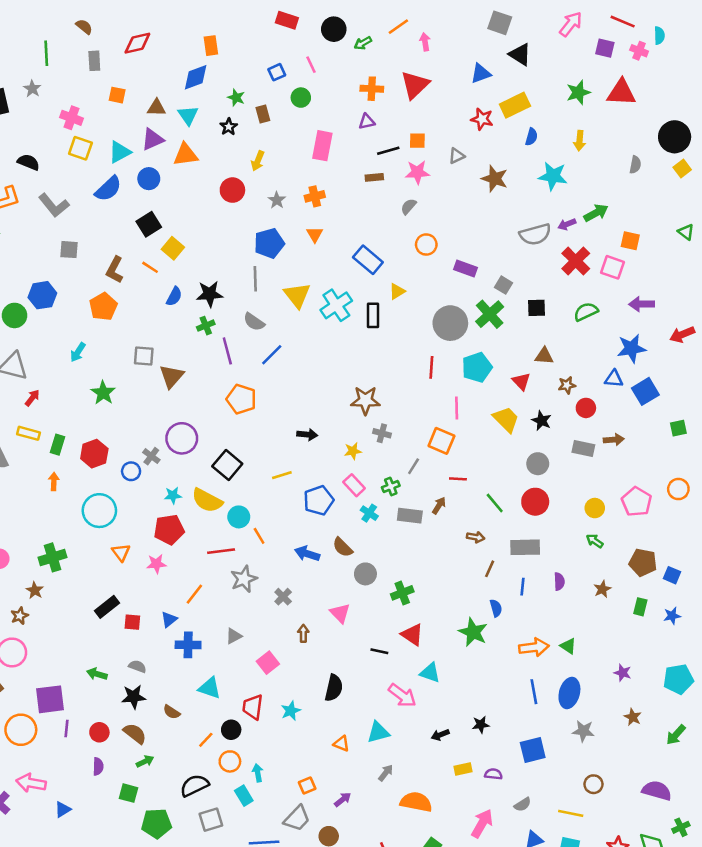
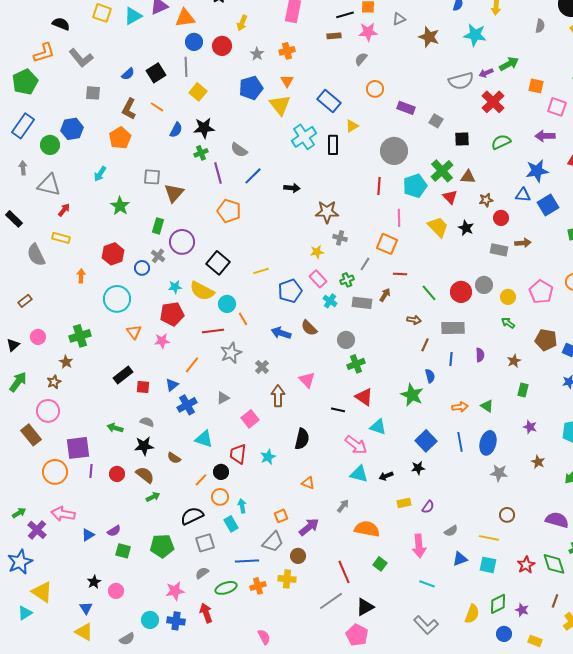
blue circle: (149, 179) -> (194, 42), moved
blue semicircle: (108, 189) -> (128, 74), moved, size x0.6
yellow square: (173, 248) -> (198, 92), moved
pink square: (612, 267) -> (557, 107), moved
gray line: (255, 279) -> (186, 67), moved
yellow triangle: (297, 295) -> (280, 105), moved
green cross: (490, 314) -> (442, 171), moved
black arrow: (307, 435) -> (292, 188), moved
green rectangle: (58, 445) -> (158, 226), moved
gray circle: (538, 464) -> (484, 285), moved
gray circle: (365, 574) -> (346, 340), moved
green rectangle: (640, 607) -> (523, 390), moved
brown arrow: (303, 633) -> (278, 396), size x1.5
blue cross: (188, 645) -> (187, 405), turned -30
orange arrow: (534, 647) -> (460, 407), size x0.7
cyan triangle: (378, 732) -> (359, 474), moved, turned 30
blue square: (533, 750) -> (426, 441), moved, turned -30
purple semicircle: (98, 766) -> (114, 531), moved, turned 56
purple semicircle: (493, 774) -> (428, 507), turned 120
green square: (129, 793) -> (123, 551), moved
purple arrow: (343, 799) -> (309, 527), size x1.5
pink arrow: (482, 823) -> (419, 546), turned 145

